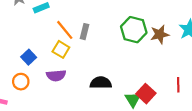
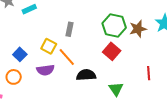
orange line: (65, 30) -> (67, 57), moved
red line: (178, 85) -> (149, 73), moved
red square: (146, 94) -> (112, 51), moved

